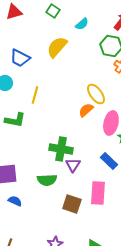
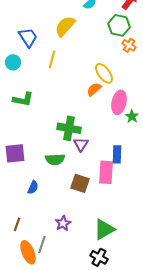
blue trapezoid: (20, 58) -> (28, 37), turned -150
yellow line: (35, 95) -> (52, 59), moved
blue rectangle: (109, 161) -> (117, 154), moved, turned 48
blue semicircle: (15, 201) -> (33, 187), moved, turned 88

